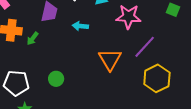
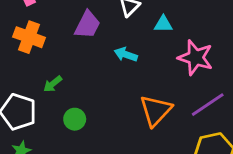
green arrow: (33, 39) -> (53, 84), moved

